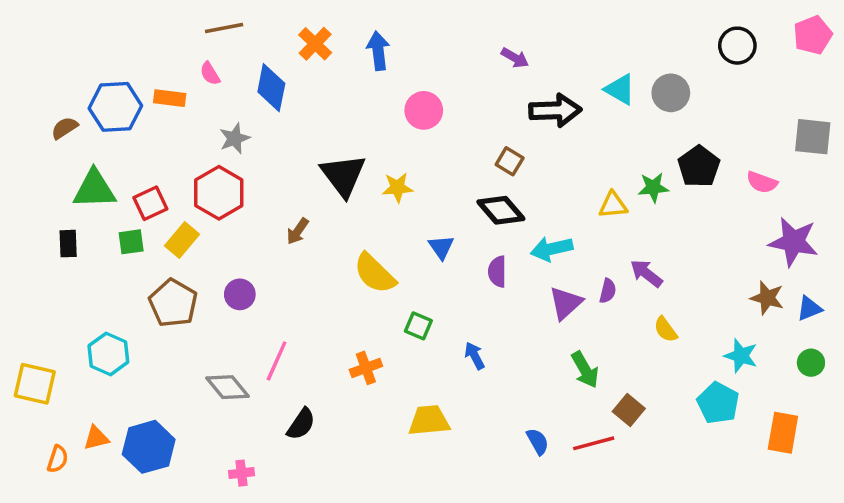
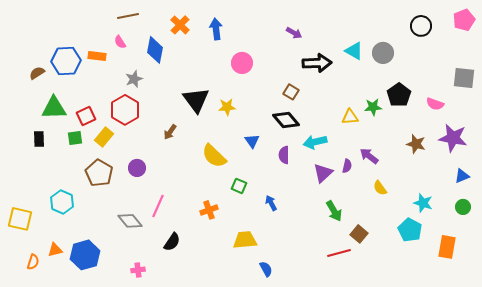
brown star: (767, 298) -> (416, 144), moved
blue semicircle: (538, 442) -> (266, 269), moved

